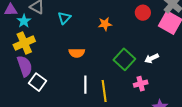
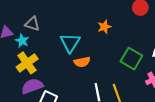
cyan triangle: (64, 18) -> (70, 43), moved, size x1.5
purple semicircle: (25, 66) -> (32, 86), turned -80

